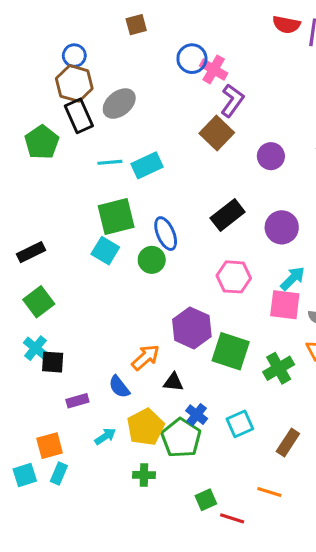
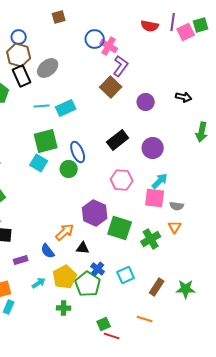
red semicircle: (286, 25) -> (150, 26), moved
red line: (232, 518) -> (112, 336), moved

